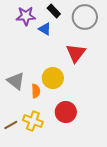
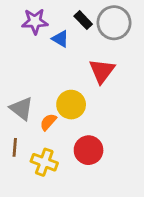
black rectangle: (54, 11) -> (83, 20), moved
orange semicircle: (36, 91) -> (48, 122), turned -136
brown line: (11, 125) -> (15, 147), moved, turned -56

